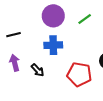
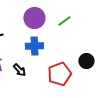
red pentagon: (79, 74) -> (59, 74), turned -30

